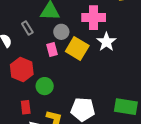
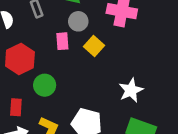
white star: (106, 42) -> (131, 90), moved
yellow square: (77, 49) -> (94, 46), size x0.7

